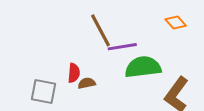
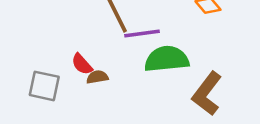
red semicircle: (74, 73) -> (82, 64), turned 132

